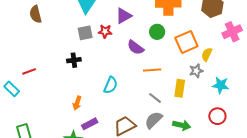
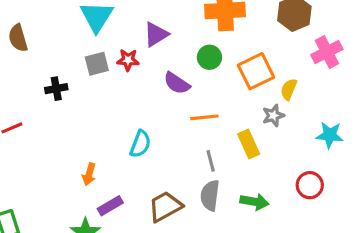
black cross: (74, 60) -> (56, 89), moved
cyan star: (221, 85) -> (330, 135), moved
yellow rectangle: (180, 88) -> (249, 144), turned -30
gray line: (155, 98) -> (211, 161), turned 40
gray semicircle: (154, 120) -> (210, 195), turned -36

